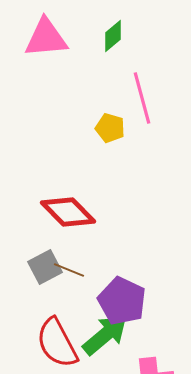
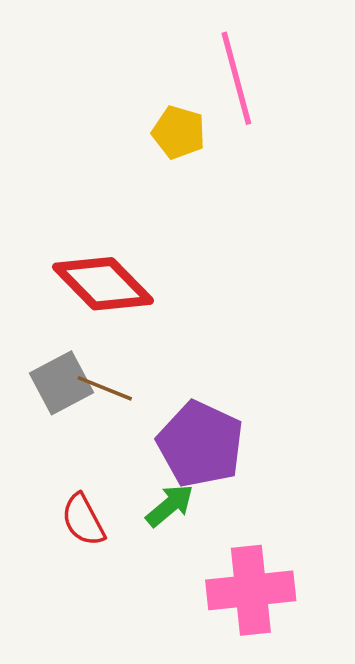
green arrow: (105, 335) -> (170, 506), size x0.6
red semicircle: (57, 343) -> (83, 520), size x0.6

